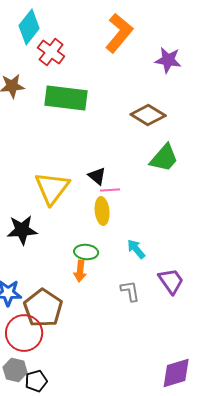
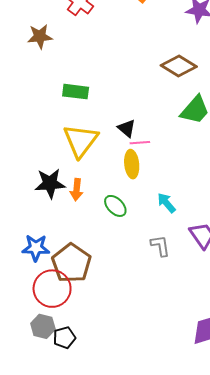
green rectangle: (66, 98) -> (76, 92), moved, size x0.6
green ellipse: (86, 252) -> (115, 206), turned 40
orange arrow: (80, 271) -> (77, 190), moved

